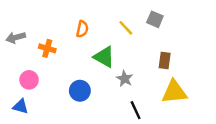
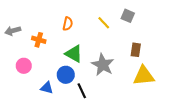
green triangle: (104, 57) -> (74, 54), moved
gray star: (125, 79) -> (103, 65), size x1.6
blue triangle: (21, 106) -> (47, 88), moved
black line: (136, 110) -> (82, 91), moved

